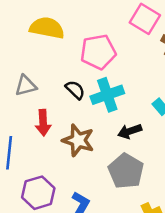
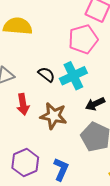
pink pentagon: (98, 52) -> (83, 39), moved

